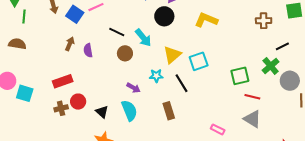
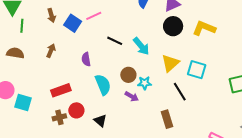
black circle: (164, 16) -> (173, 26), moved
brown arrow: (70, 44) -> (51, 51), moved
brown circle: (125, 53) -> (128, 75), moved
cyan square: (199, 61) -> (197, 70), turned 36
cyan star: (156, 76) -> (145, 83), moved
cyan semicircle: (129, 110) -> (103, 85), moved

